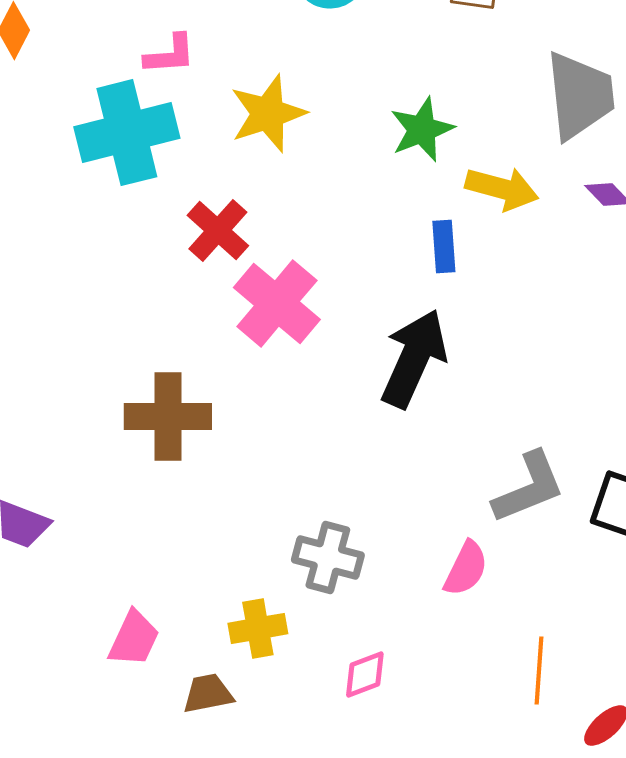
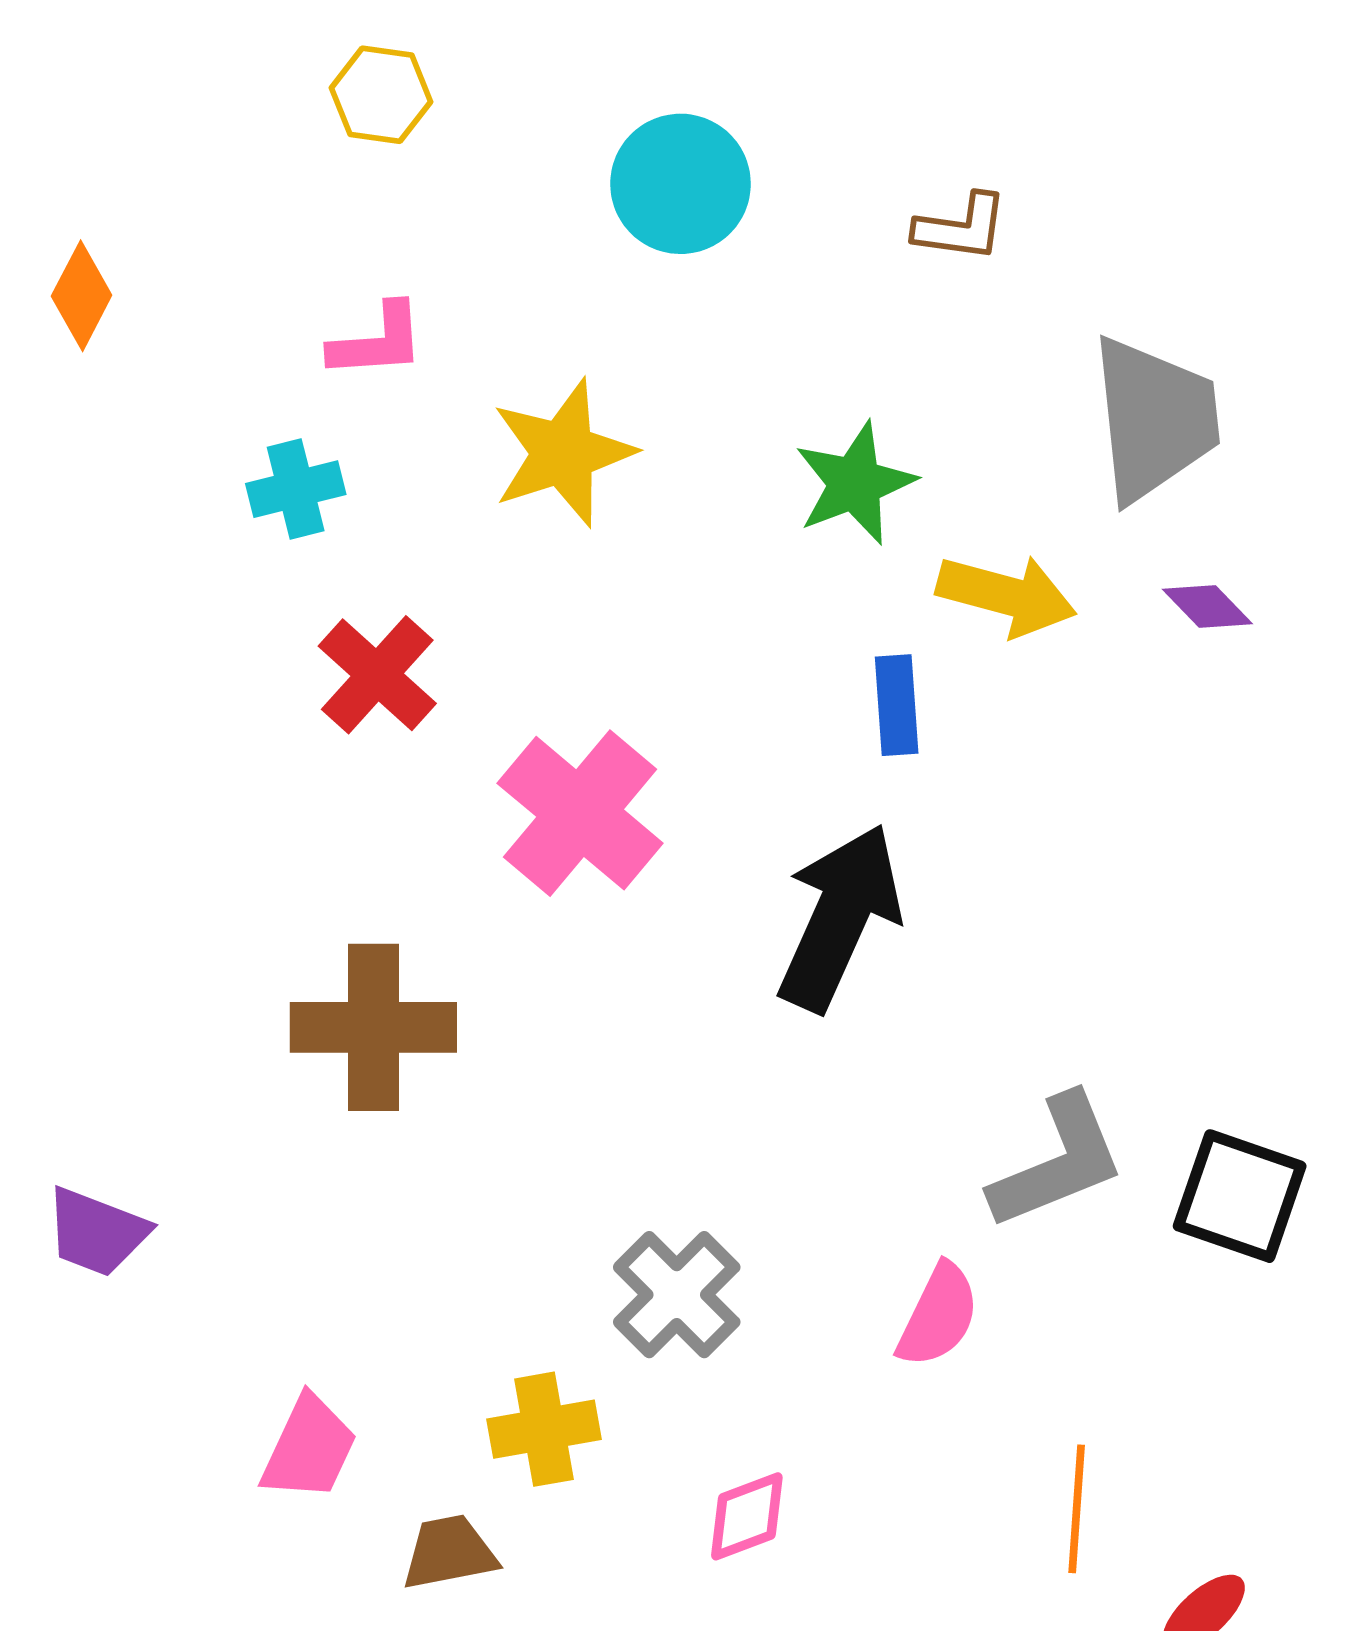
cyan cross: (127, 133) -> (296, 489), size x0.5
red cross: (218, 231) -> (377, 675), moved
gray cross: (328, 558) -> (677, 1295), turned 30

